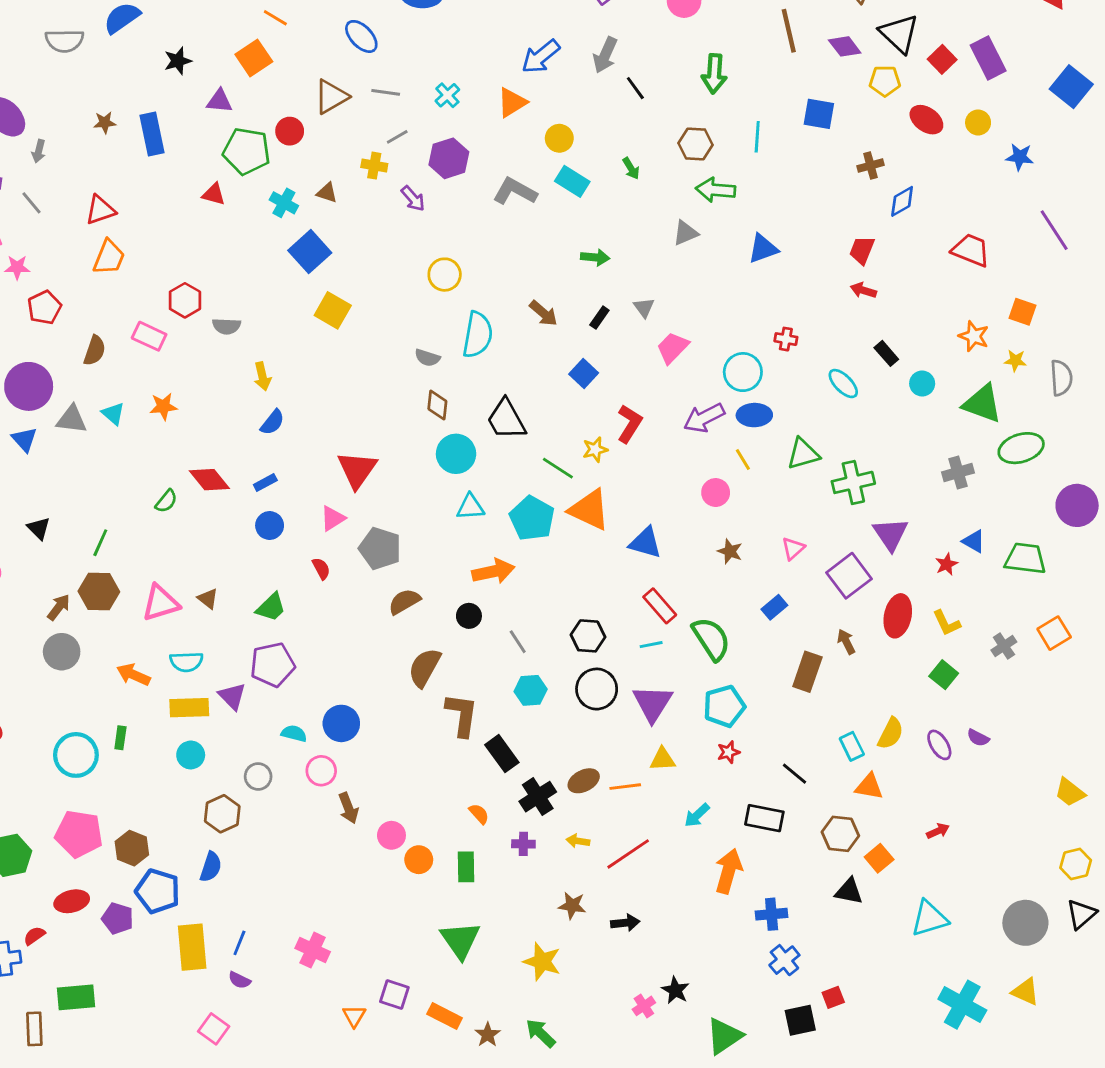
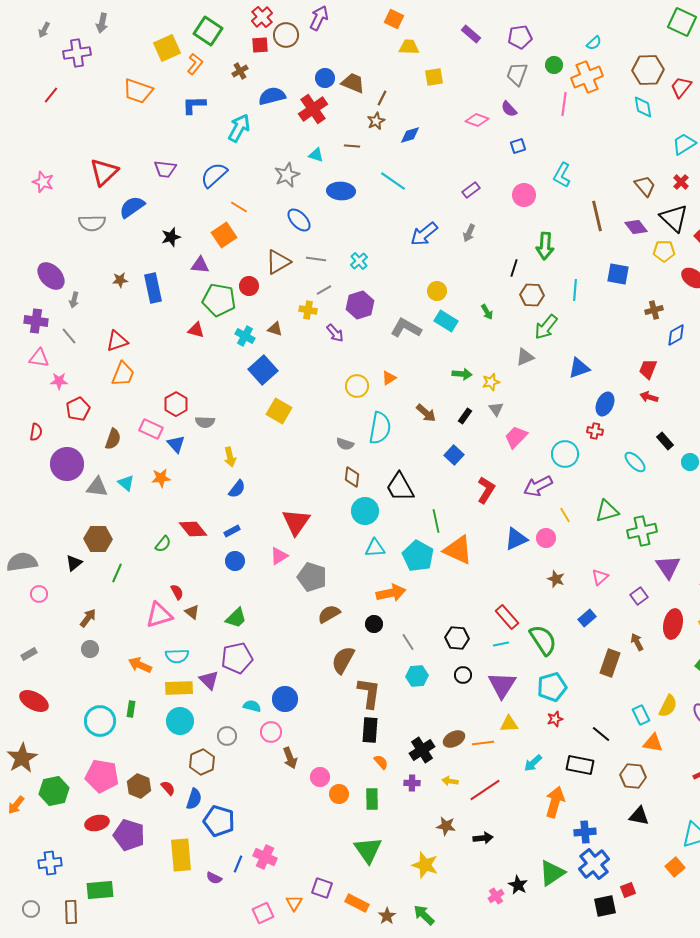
gray arrow: (605, 55) -> (469, 233), size x0.7
black line: (635, 88) -> (514, 268), moved, turned 54
orange triangle: (512, 102) -> (389, 378), moved, size x0.7
green arrow: (716, 190) -> (546, 327), turned -56
blue ellipse: (754, 415) -> (605, 404), moved, turned -65
blue triangle: (24, 439) -> (176, 444), moved
yellow star: (595, 449) -> (491, 382), moved
green line: (558, 468) -> (436, 521), turned 45
black triangle: (39, 528) -> (74, 563), turned 36
blue triangle: (645, 543) -> (516, 539), moved, turned -40
red semicircle: (321, 569) -> (177, 592), moved
purple square: (849, 576) -> (639, 596), size x0.6
brown hexagon: (99, 591) -> (98, 539), moved
gray circle: (62, 652) -> (90, 649), size x0.7
black circle: (597, 689) -> (463, 675), size x0.6
black rectangle: (502, 754) -> (370, 730), moved, turned 40
cyan circle: (191, 755) -> (180, 721), size x1.4
orange square: (879, 858) -> (675, 867), moved
blue pentagon: (158, 891) -> (219, 821), moved
purple pentagon: (118, 918) -> (129, 835), size x1.4
red semicircle: (34, 936) -> (168, 788), moved, turned 84
blue line: (239, 943) -> (238, 864), moved
blue cross: (784, 960) -> (594, 864), size x1.4
pink square: (214, 1029) -> (263, 913), moved, turned 30
green triangle: (724, 1036) -> (552, 873), moved

